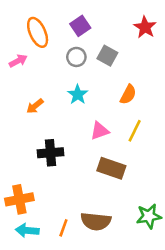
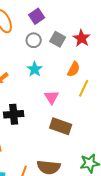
red star: (145, 27) -> (82, 38), moved
pink triangle: (100, 131) -> (52, 97), turned -42
yellow line: (135, 131) -> (84, 88), moved

